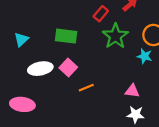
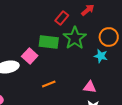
green rectangle: (66, 36) -> (49, 42), moved
pink square: (68, 67) -> (30, 56), moved

